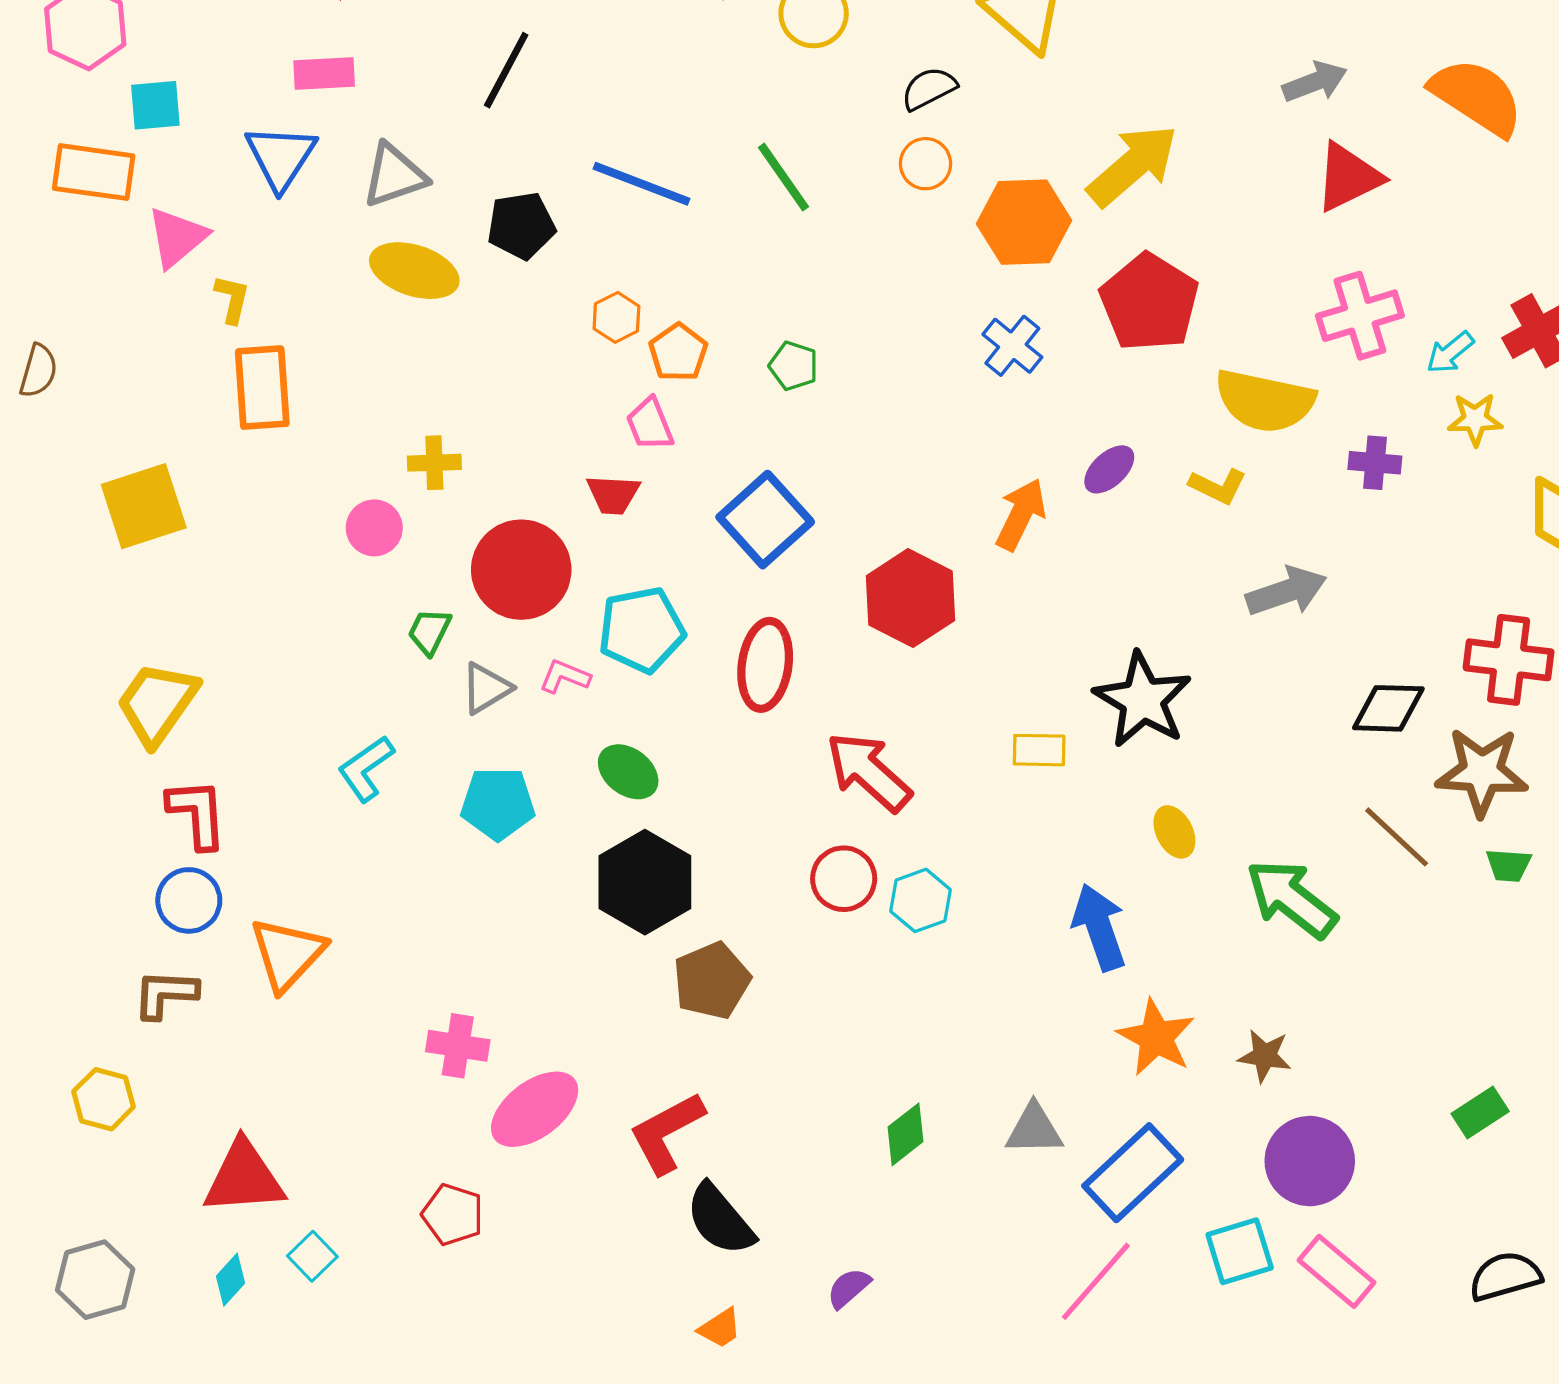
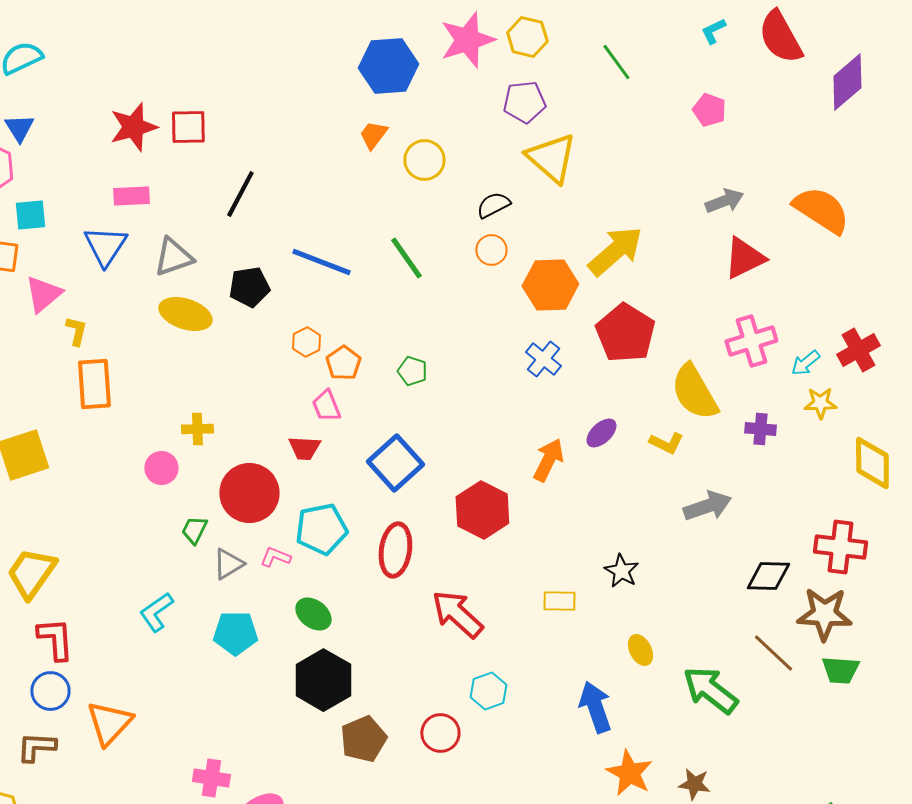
yellow semicircle: (1265, 401) -> (694, 392), turned 48
black star: (1143, 700) -> (621, 571), size x0.6
green trapezoid: (1509, 865) -> (840, 670), size x1.4
red circle: (844, 879) -> (440, 733), moved

